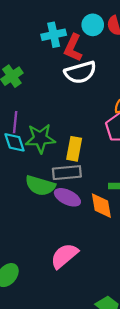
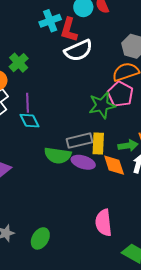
green star: (40, 138) -> (102, 105), moved
yellow rectangle: (74, 149) -> (98, 143), moved
pink semicircle: (64, 256) -> (104, 223), moved, turned -48

